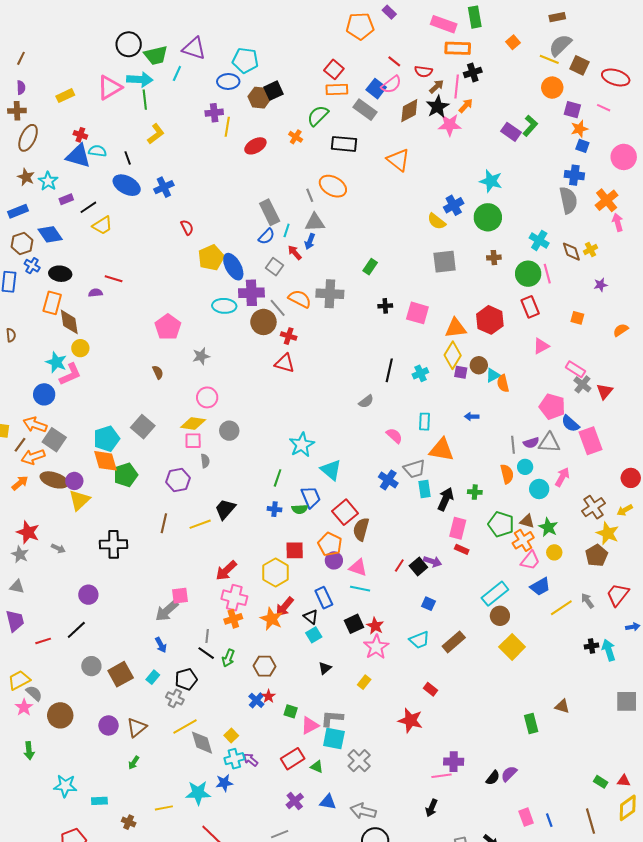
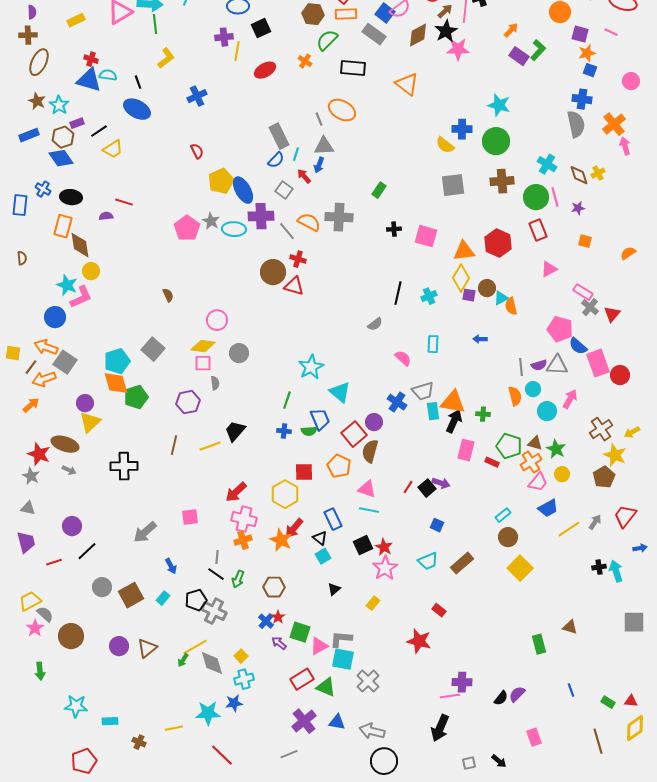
black square: (274, 91) -> (261, 28), moved
brown hexagon: (259, 98) -> (313, 14), moved
orange arrow: (466, 106) -> (511, 30), moved
pink circle: (624, 157) -> (631, 81), size x0.7
blue cross: (164, 187) -> (197, 96), moved
blue cross: (454, 205) -> (462, 129), turned 30
brown hexagon: (22, 243) -> (63, 137), moved
brown cross: (494, 258) -> (502, 181), size x1.6
purple star: (601, 285) -> (578, 208), moved
brown circle: (263, 322) -> (273, 272), moved
pink pentagon: (168, 327) -> (187, 228), moved
gray star: (201, 356) -> (211, 221), moved, turned -30
orange triangle: (442, 450) -> (453, 402), moved
red circle: (631, 478) -> (620, 375), moved
brown ellipse: (54, 480) -> (65, 444), moved
red rectangle: (462, 549) -> (492, 462), moved
purple circle: (334, 560) -> (374, 422), moved
cyan rectangle: (495, 594) -> (503, 515), size x0.6
purple circle: (88, 595) -> (72, 526), moved
gray arrow: (587, 601) -> (595, 522), turned 70
gray arrow: (167, 611) -> (145, 532), moved
gray cross: (175, 698) -> (214, 611), moved, size x1.4
green square: (291, 711) -> (300, 632), size x1.5
purple arrow: (250, 760) -> (279, 643), moved
green arrow: (134, 763) -> (183, 660), moved
green triangle: (317, 767) -> (326, 687), size x1.5
purple cross: (295, 801) -> (304, 721), size x1.4
black arrow: (432, 808) -> (440, 728), size x1.5
blue line: (549, 820) -> (571, 690), moved

